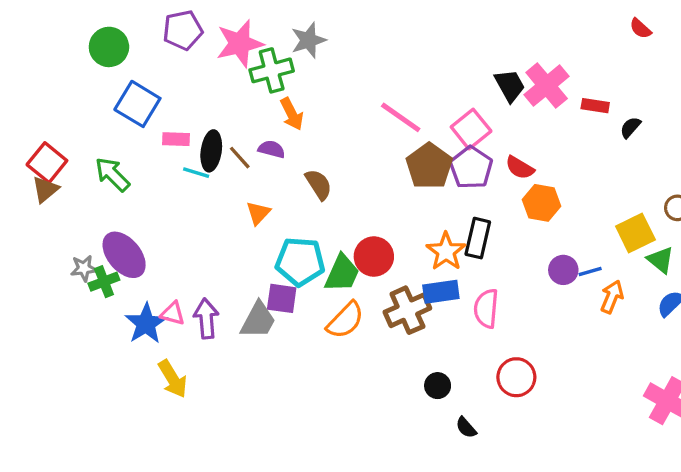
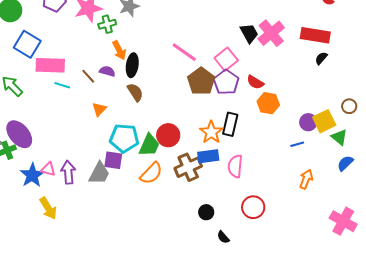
green cross: (272, 70) -> (107, 24), size x0.7
red rectangle: (595, 106) -> (315, 35), moved, size x1.8
pink rectangle: (176, 139) -> (50, 65), size x1.8
black ellipse: (211, 151) -> (132, 65), moved
purple circle: (563, 270) -> (308, 122), moved
orange arrow: (612, 297) -> (306, 179), moved

